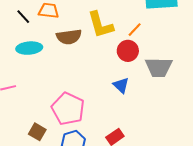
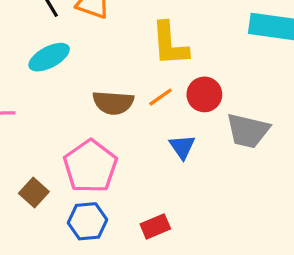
orange line: (135, 30) -> (160, 97), moved
brown semicircle: (69, 37) -> (113, 103), moved
cyan ellipse: (29, 48) -> (49, 57), turned -35

